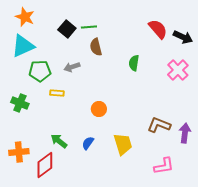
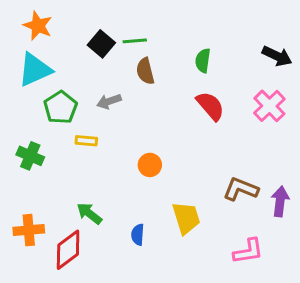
red semicircle: (158, 29) -> (210, 106), moved
green semicircle: (134, 63) -> (203, 61), moved
green pentagon: (40, 71) -> (61, 107), turned -30
blue semicircle: (88, 143) -> (138, 235), moved, turned -32

